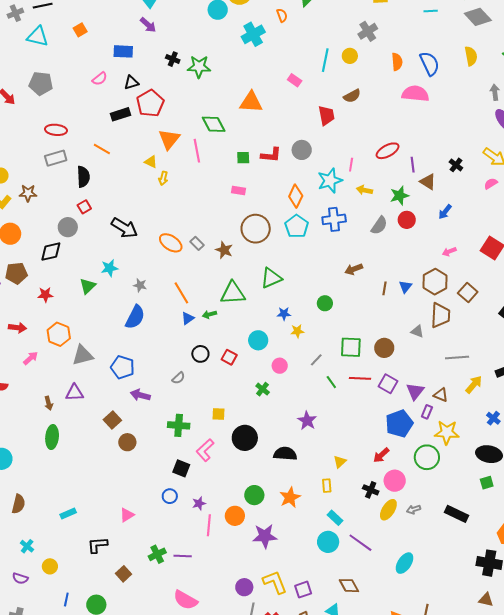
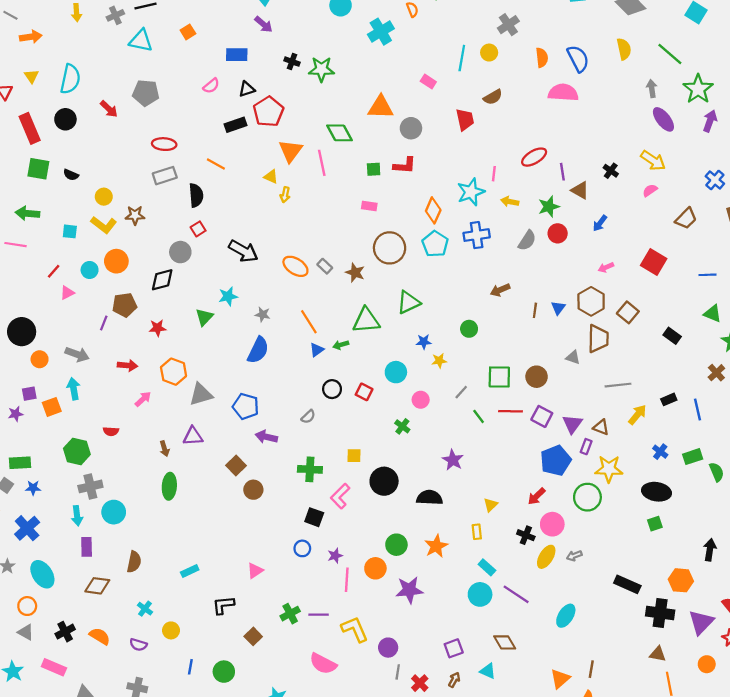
gray circle: (302, 150) -> (411, 128), moved
black rectangle: (457, 514) -> (627, 584), moved
yellow L-shape: (275, 582) -> (355, 629), moved

